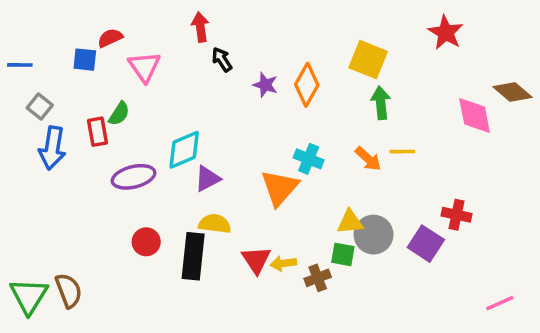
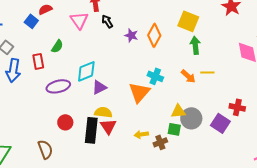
blue square: (85, 60) -> (31, 21), turned 32
pink triangle: (144, 67) -> (79, 20), moved
green semicircle: (119, 114) -> (57, 46), moved
red triangle: (256, 260) -> (108, 126), moved
brown semicircle: (69, 291) -> (45, 149), moved

